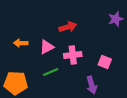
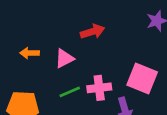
pink cross: (73, 55) -> (99, 88), moved
pink square: (105, 62) -> (142, 79), size x1.6

